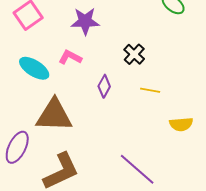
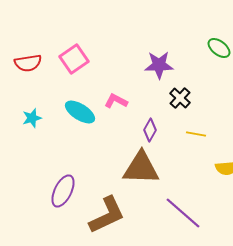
purple star: (85, 21) -> (159, 65), moved
brown triangle: (54, 115) -> (141, 168), moved

